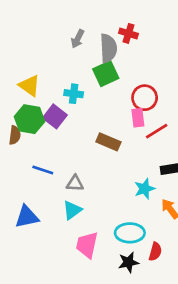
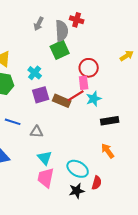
cyan cross: (74, 94) -> (35, 73), moved, turned 32
purple square: (55, 116) -> (41, 95), moved, turned 36
red line: (157, 131) -> (76, 96), moved
cyan star: (145, 189) -> (94, 99), moved
cyan triangle: (72, 210) -> (45, 158), moved, turned -35
cyan ellipse: (130, 233) -> (78, 169), turned 30

